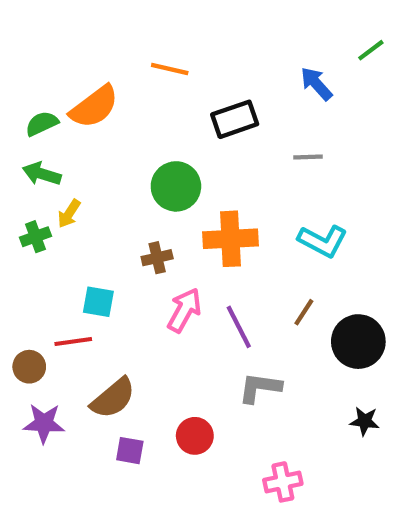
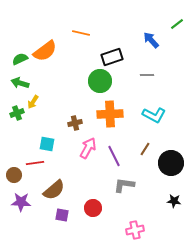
green circle: (176, 186) -> (100, 81), moved

